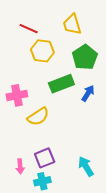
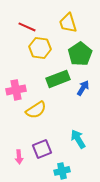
cyan arrow: (86, 166) -> (78, 139), moved
cyan cross: (42, 181) -> (62, 171), moved

